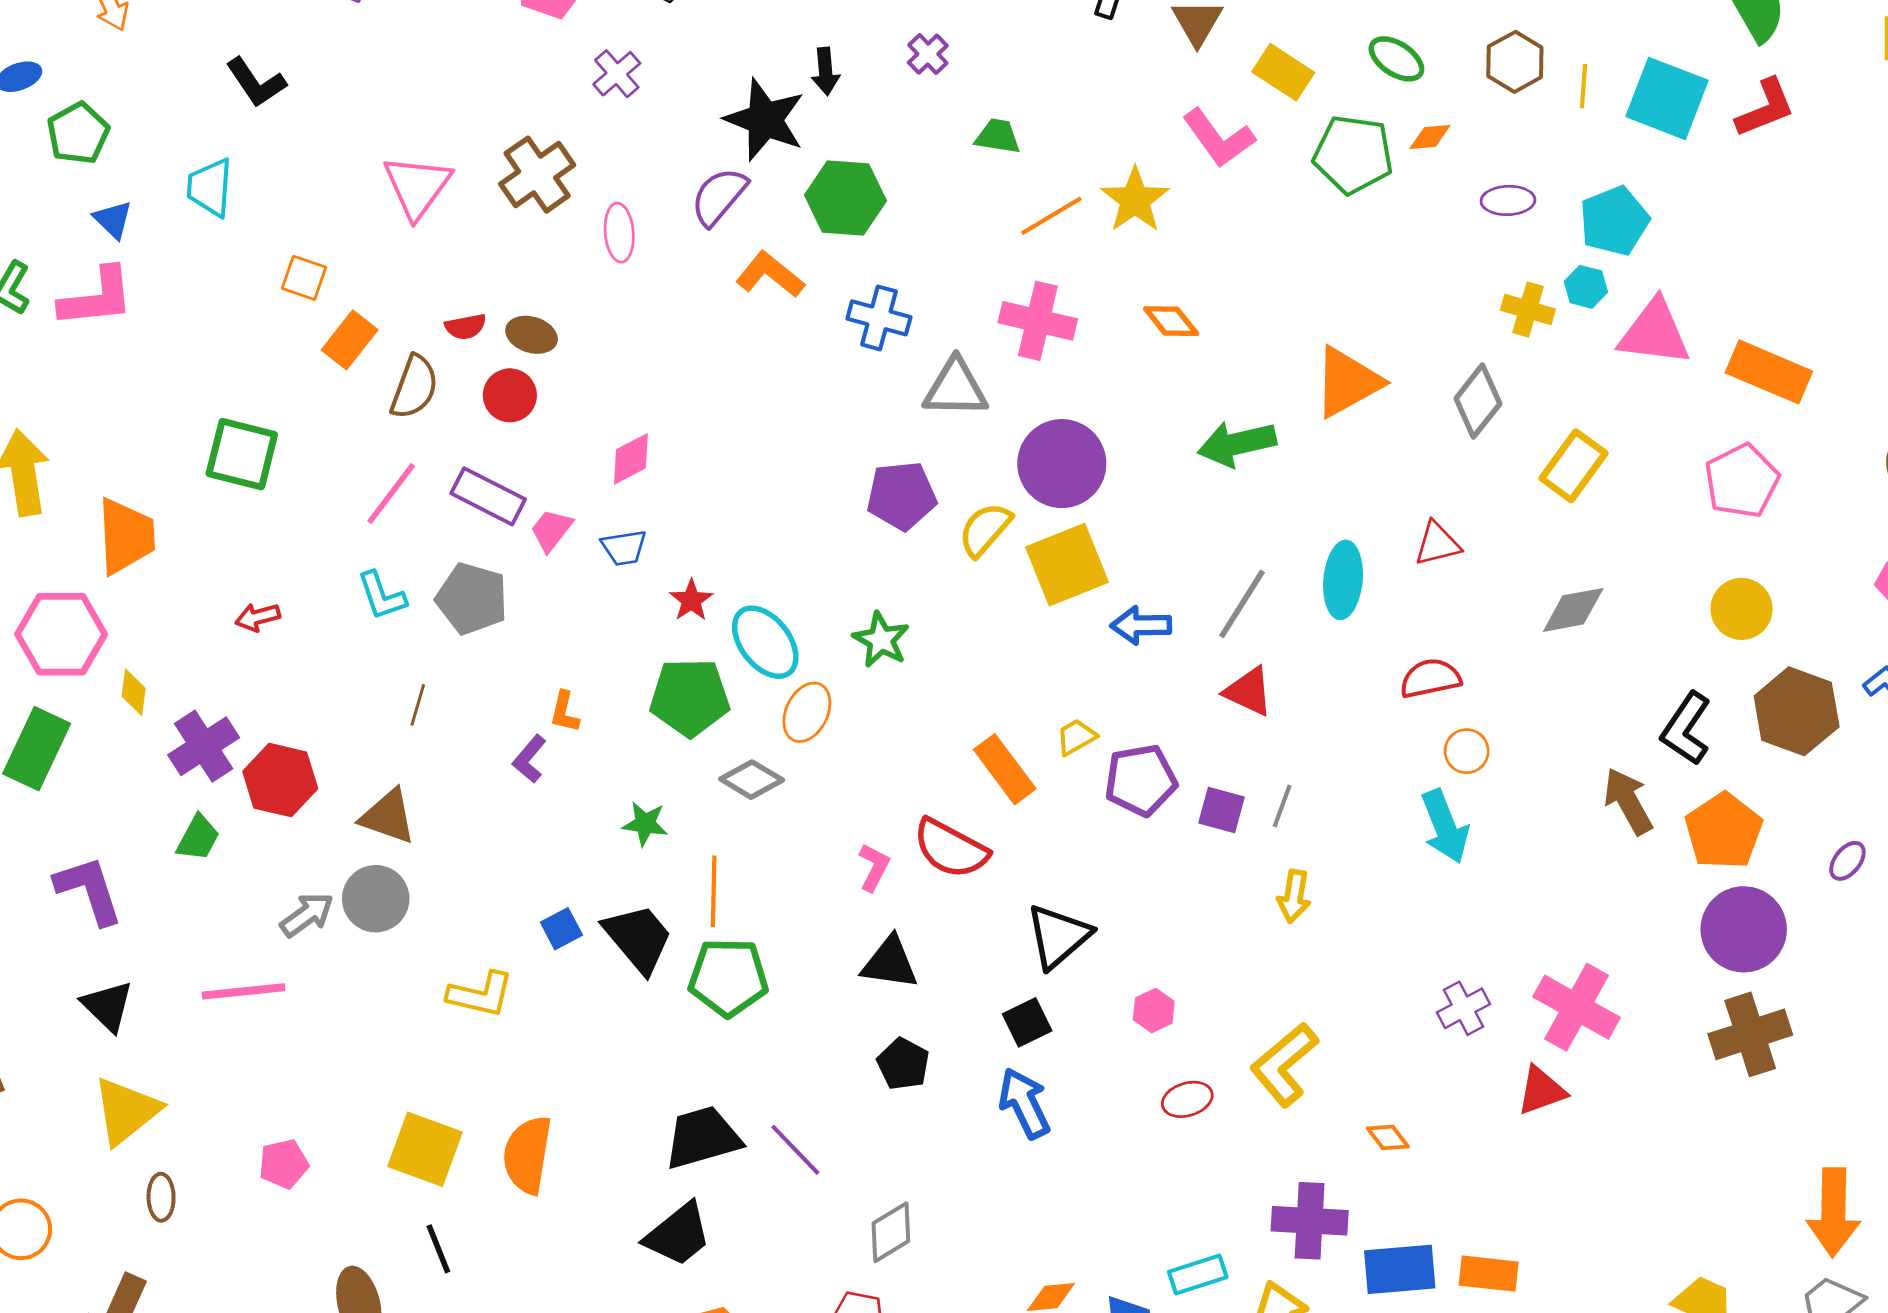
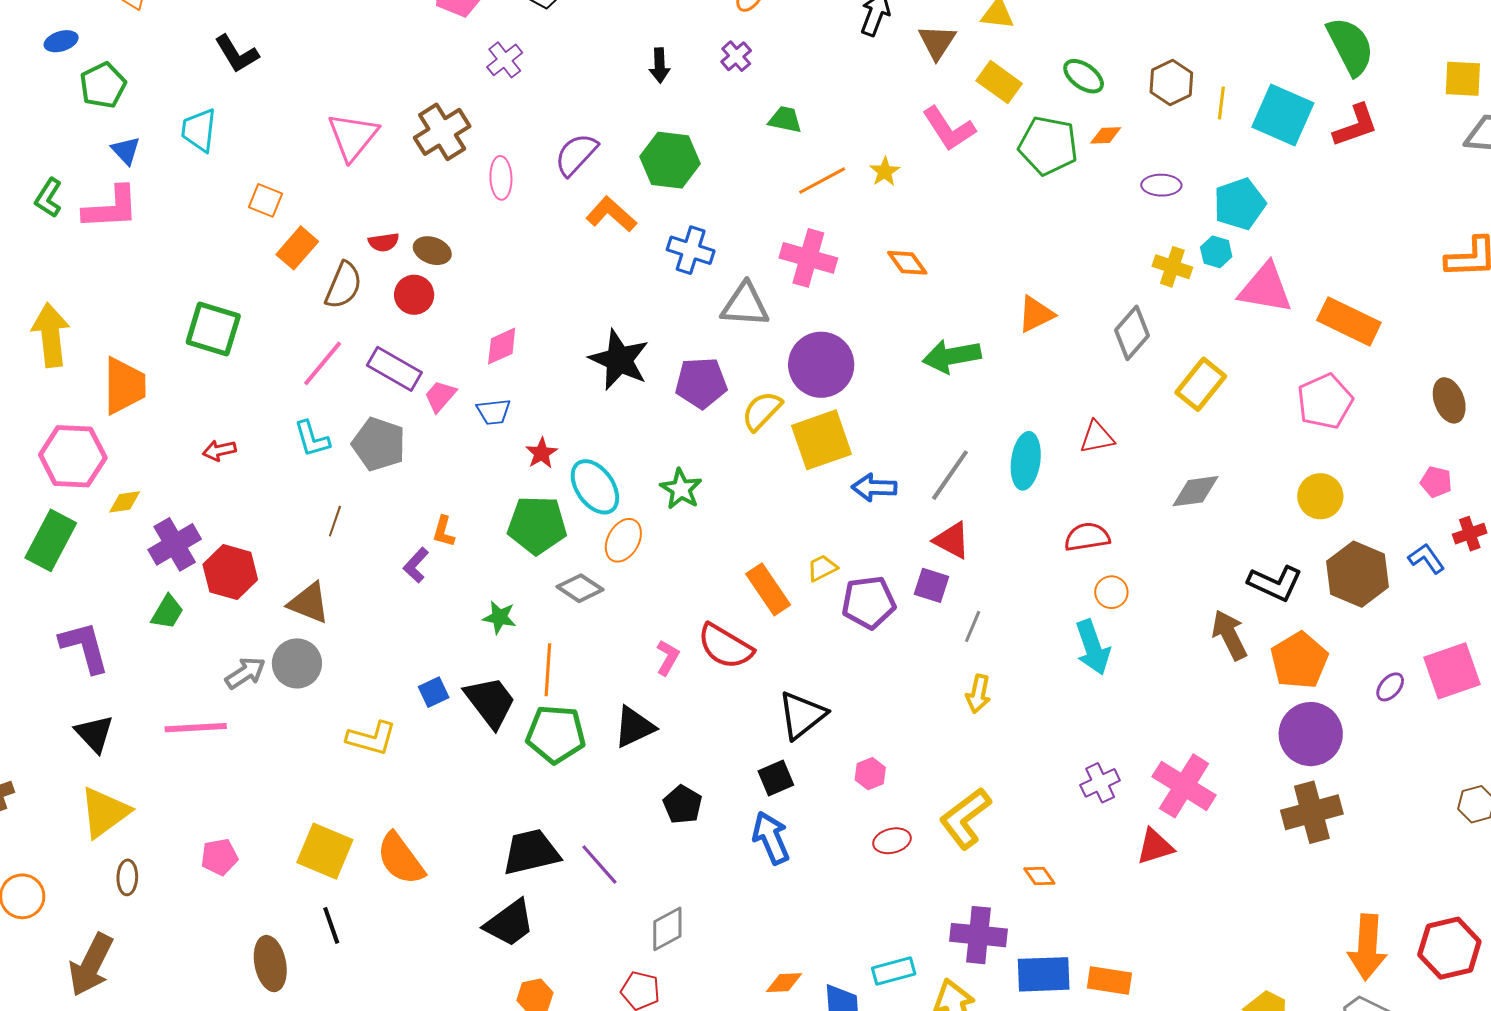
black star: (765, 120) -> (619, 360), moved
yellow star: (1135, 200) -> (885, 172), size x0.6
orange triangle: (1347, 382) -> (1036, 314), size x0.7
yellow diamond: (134, 692) -> (125, 502), turned 72
black L-shape: (1686, 729) -> (1275, 583), turned -102
purple square: (1221, 810) -> (932, 585), moved
black triangle: (890, 963) -> (634, 727), moved, turned -36
orange semicircle: (527, 1155) -> (401, 859), turned -48

